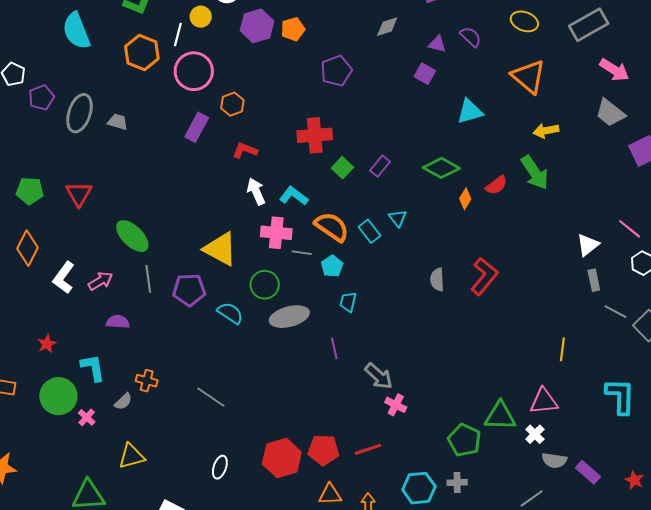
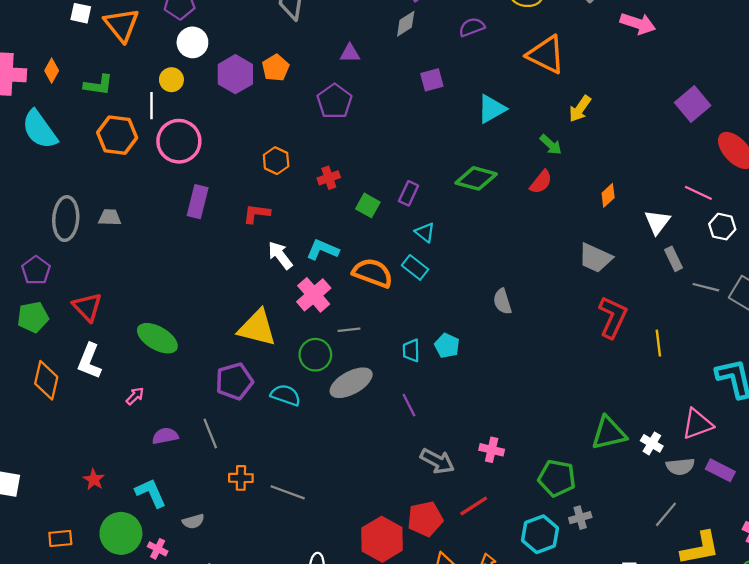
gray diamond: (387, 27) -> (406, 24), moved
purple semicircle: (471, 37) -> (472, 27), turned -50
purple triangle: (437, 44) -> (350, 53), moved
purple square: (425, 74) -> (432, 80), turned -30
purple pentagon: (41, 97) -> (36, 270), moved
orange hexagon: (232, 104) -> (276, 161), moved
gray trapezoid: (610, 113) -> (595, 258), moved
yellow arrow: (546, 131) -> (580, 109), turned -30
red cross: (315, 135) -> (329, 178), size x0.6
green arrow: (535, 172) -> (551, 145), moved, size x0.6
orange diamond: (465, 199) -> (608, 195), moved, turned 30
cyan triangle: (398, 218) -> (425, 232), moved
pink cross: (276, 233) -> (314, 295), turned -32
gray line: (302, 253) -> (349, 330), moved
cyan pentagon: (332, 266) -> (447, 346), moved
red L-shape: (484, 276) -> (613, 317), moved
white L-shape: (64, 278) -> (90, 361), moved
gray line: (148, 279) -> (210, 434), moved
pink arrow: (100, 281) -> (135, 396), size x0.7
gray arrow: (379, 376) -> (437, 461), moved
orange cross: (147, 381) -> (241, 478), moved
pink triangle: (544, 401) -> (697, 424), moved
gray semicircle: (123, 402) -> (193, 521), turned 42
green pentagon: (464, 440) -> (557, 478), moved

